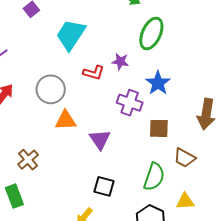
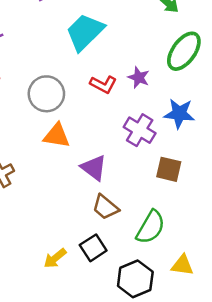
blue star: (158, 83) -> (179, 114), turned 30
purple triangle: (100, 140) -> (94, 168), turned -30
brown trapezoid: (185, 158) -> (105, 207), moved
black square: (104, 186) -> (93, 248), moved, turned 30

